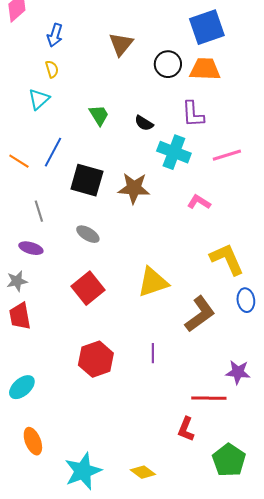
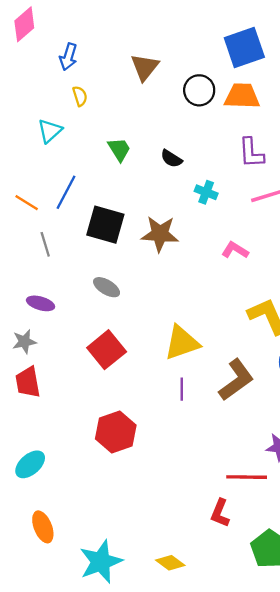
yellow semicircle: (52, 69) -> (80, 96), moved
purple L-shape: (193, 114) -> (251, 153), moved
cyan cross: (174, 152) -> (206, 192), size x0.6
gray line: (39, 211) -> (45, 244), moved
purple line: (153, 353) -> (182, 389), moved

